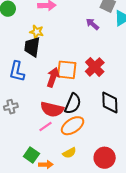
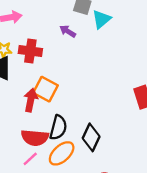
red cross: (95, 67) -> (30, 51), moved, turned -30
orange square: (67, 70) -> (45, 89), turned 30
black diamond: (110, 103) -> (91, 137), moved, turned 35

